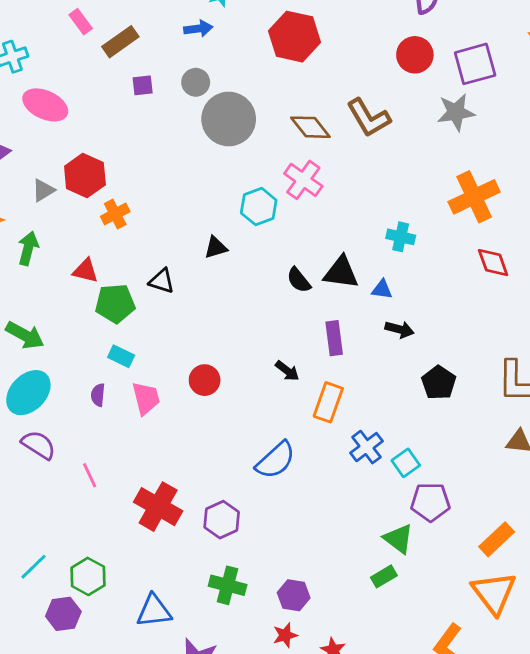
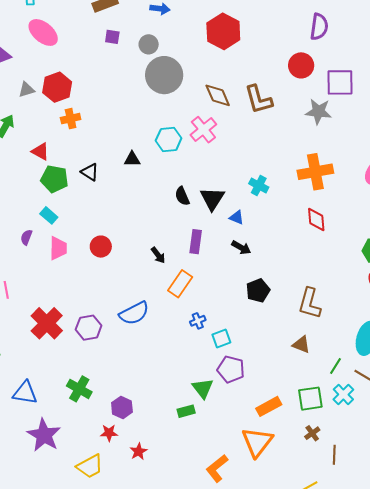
black triangle: (341, 272) -> (212, 199), turned 40
blue cross: (367, 447) -> (198, 321), size x0.7
purple hexagon: (222, 520) -> (89, 328), moved

